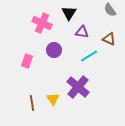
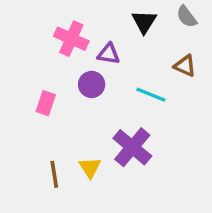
black triangle: (69, 13) -> (144, 22), moved
purple triangle: (82, 32) -> (109, 54), moved
cyan line: (89, 56) -> (151, 95), turned 54

